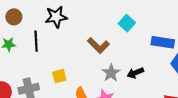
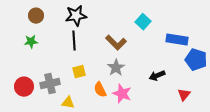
black line: (36, 41) -> (74, 41), moved
gray star: (111, 73) -> (116, 68), moved
black arrow: (135, 73) -> (157, 76), moved

